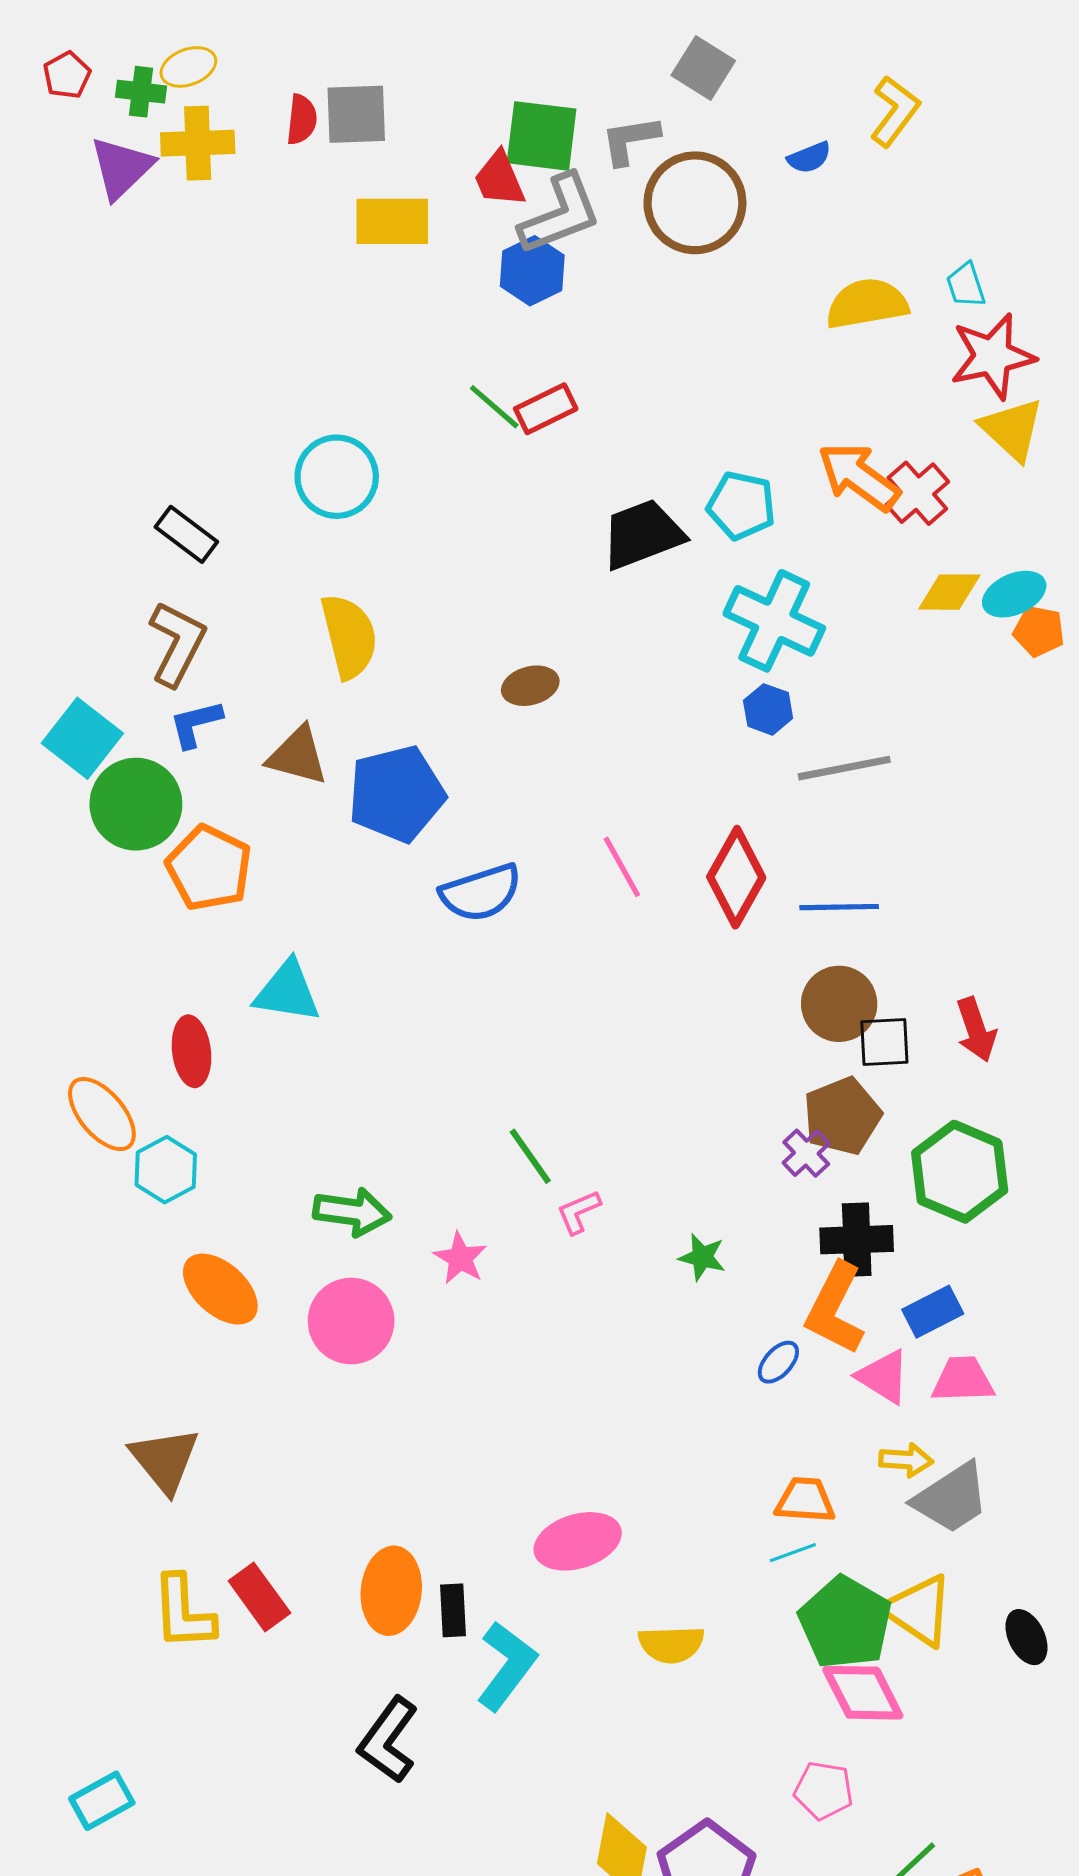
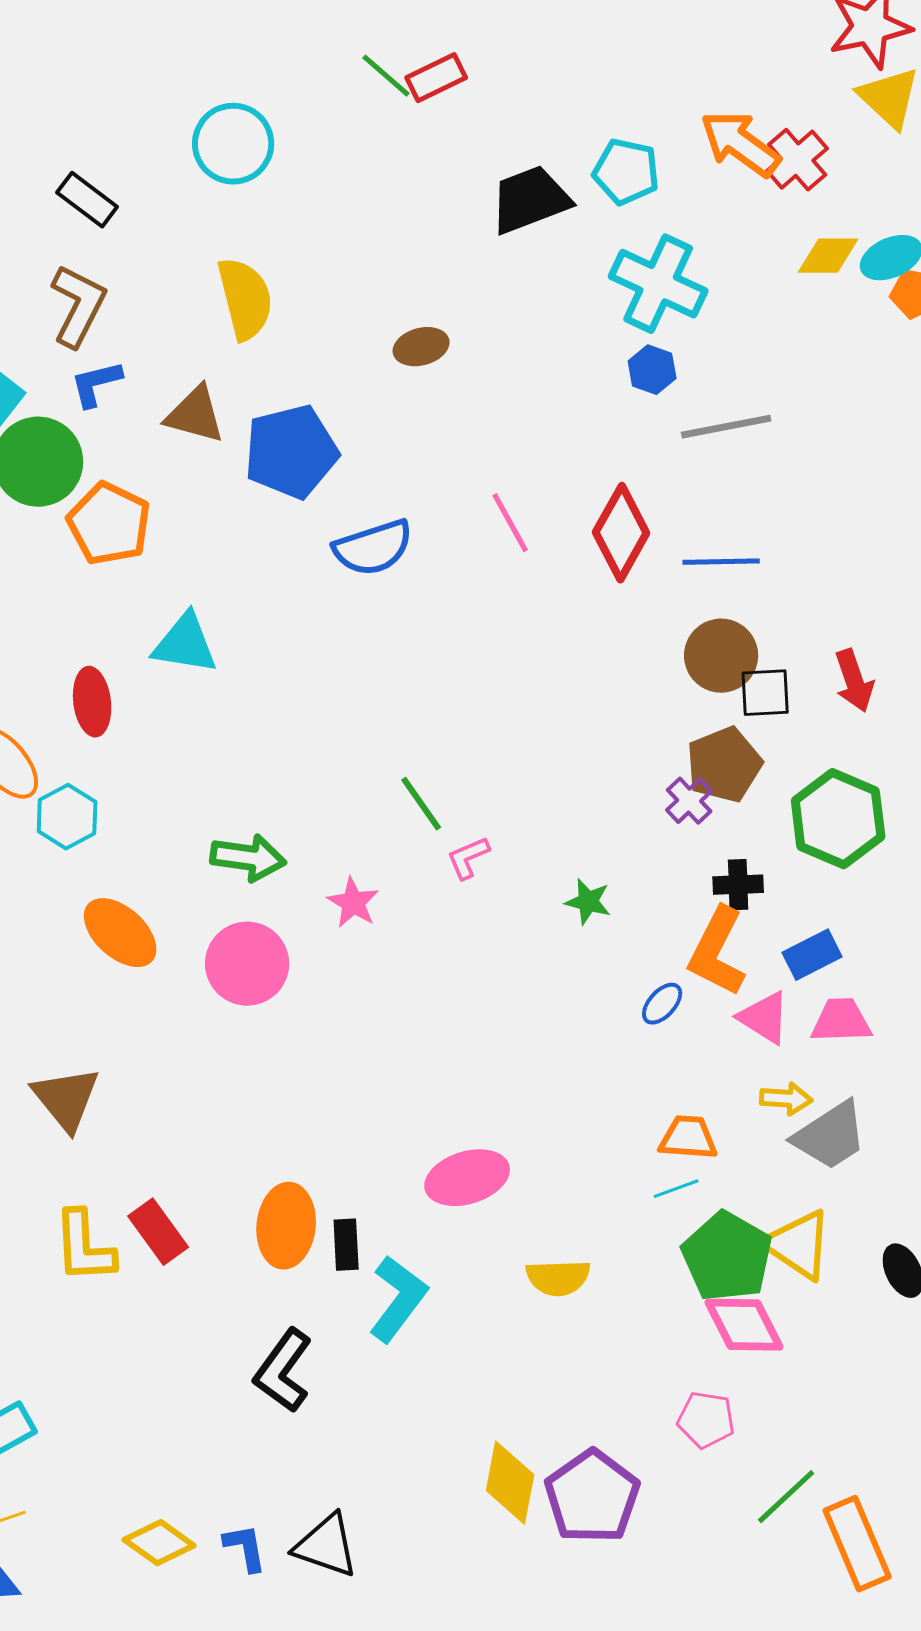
black cross: (857, 1240) -> (738, 885), size x0.7

